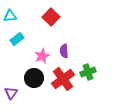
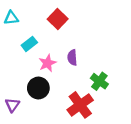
cyan rectangle: (17, 39) -> (29, 44), moved
green cross: (88, 72) -> (99, 81), turned -35
red cross: (63, 79) -> (80, 105), moved

